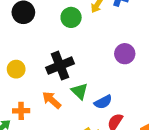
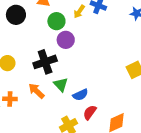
purple circle: (125, 54) -> (66, 40), moved

